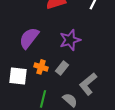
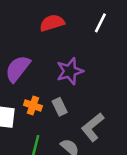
gray rectangle: (62, 68) -> (60, 107), turned -64

